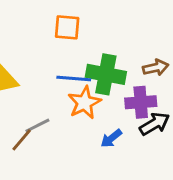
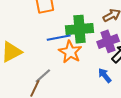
blue arrow: (111, 138) -> (105, 75), moved, turned 105

